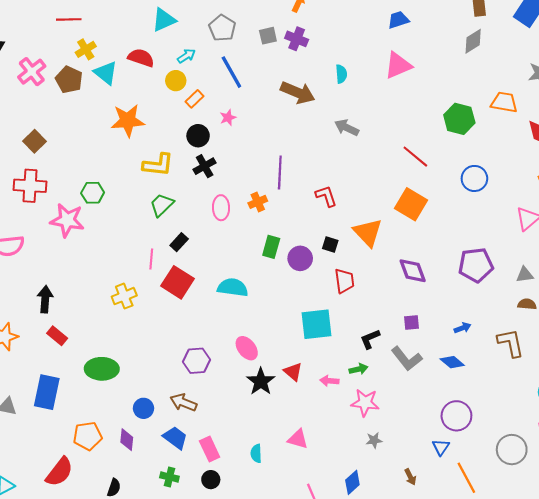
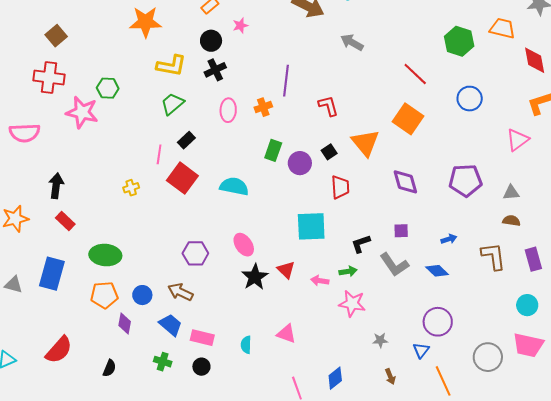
black square: (330, 244) -> (329, 152), turned 35
yellow cross: (124, 296) -> (131, 188), size x0.7
orange pentagon: (88, 436) -> (104, 295), moved
gray star: (374, 440) -> (380, 340), moved
pink rectangle: (210, 449) -> (202, 338), turned -55

